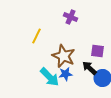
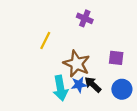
black arrow: (90, 68) -> (93, 85), moved
cyan arrow: (50, 77) -> (60, 88), turned 35

